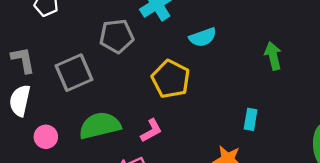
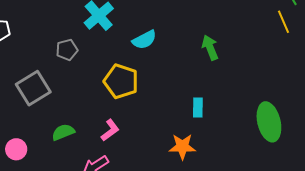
gray pentagon: (117, 36) -> (67, 50), size x0.7
green semicircle: (100, 125) -> (63, 132), size x0.6

